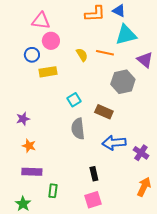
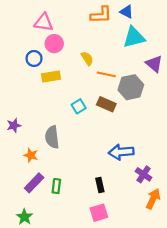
orange line: (105, 53) -> (106, 74), moved
brown rectangle: (104, 112) -> (106, 104), moved
purple star: (23, 119) -> (14, 125), moved
gray semicircle: (78, 129) -> (52, 137), moved
purple cross: (141, 153) -> (144, 174), moved
purple rectangle: (32, 172) -> (34, 183), turned -48
green rectangle: (53, 191) -> (56, 186), moved

